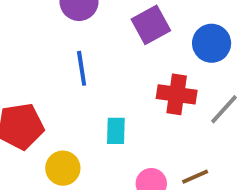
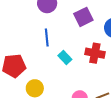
cyan rectangle: (116, 131) -> (65, 58), moved, turned -48

